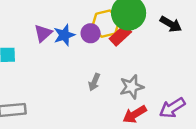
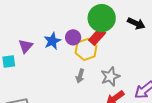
yellow hexagon: (106, 24) -> (86, 49), moved
purple triangle: (43, 33) -> (26, 46), moved

